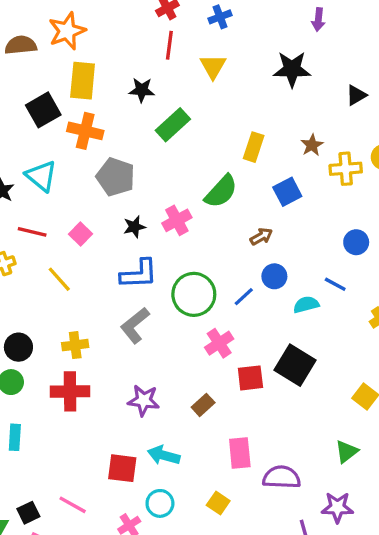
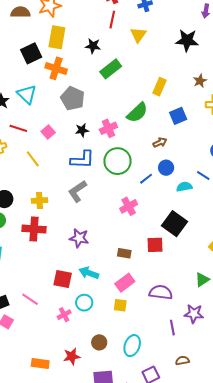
brown star: (312, 145) -> (200, 81), moved
green circle: (194, 294) -> (117, 161), moved
red square: (250, 378) -> (155, 245), moved
brown rectangle: (203, 405) -> (124, 253), moved, turned 48
pink rectangle: (240, 453) -> (125, 283), moved, turned 54
yellow square: (218, 503) -> (120, 305), turned -32

